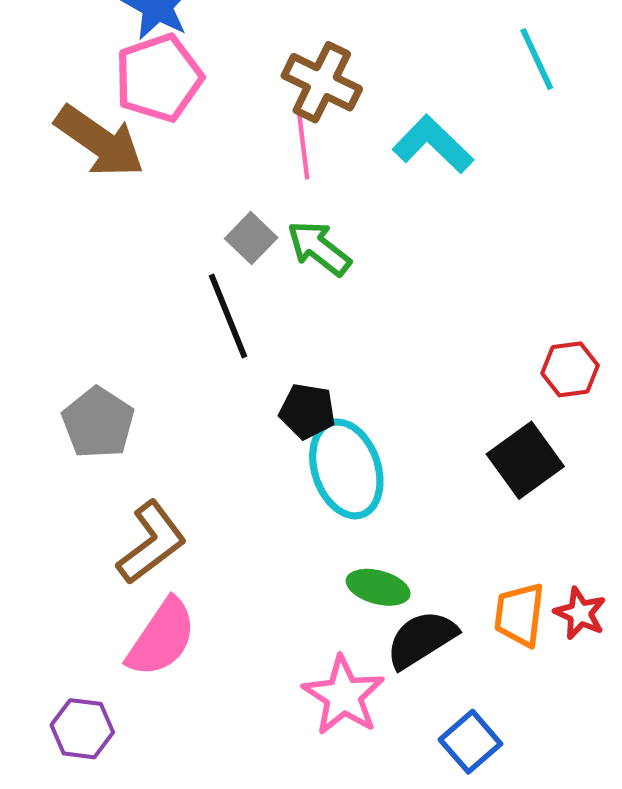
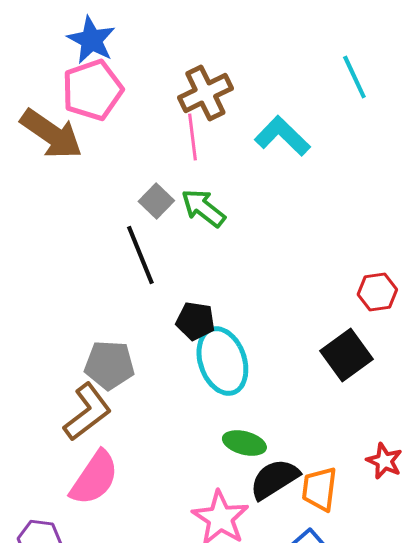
brown cross: (322, 82) -> (205, 93), turned 38
gray pentagon: (98, 423) -> (109, 365), moved, turned -30
orange trapezoid: (520, 615) -> (319, 489), moved

